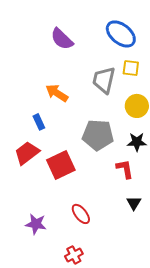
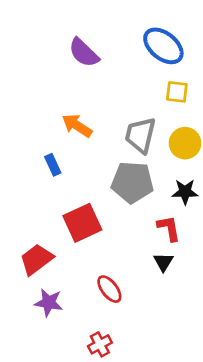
gray trapezoid: (104, 80) -> (140, 135), moved
red trapezoid: (27, 153) -> (36, 259), moved
black triangle: (134, 203) -> (163, 262), moved

